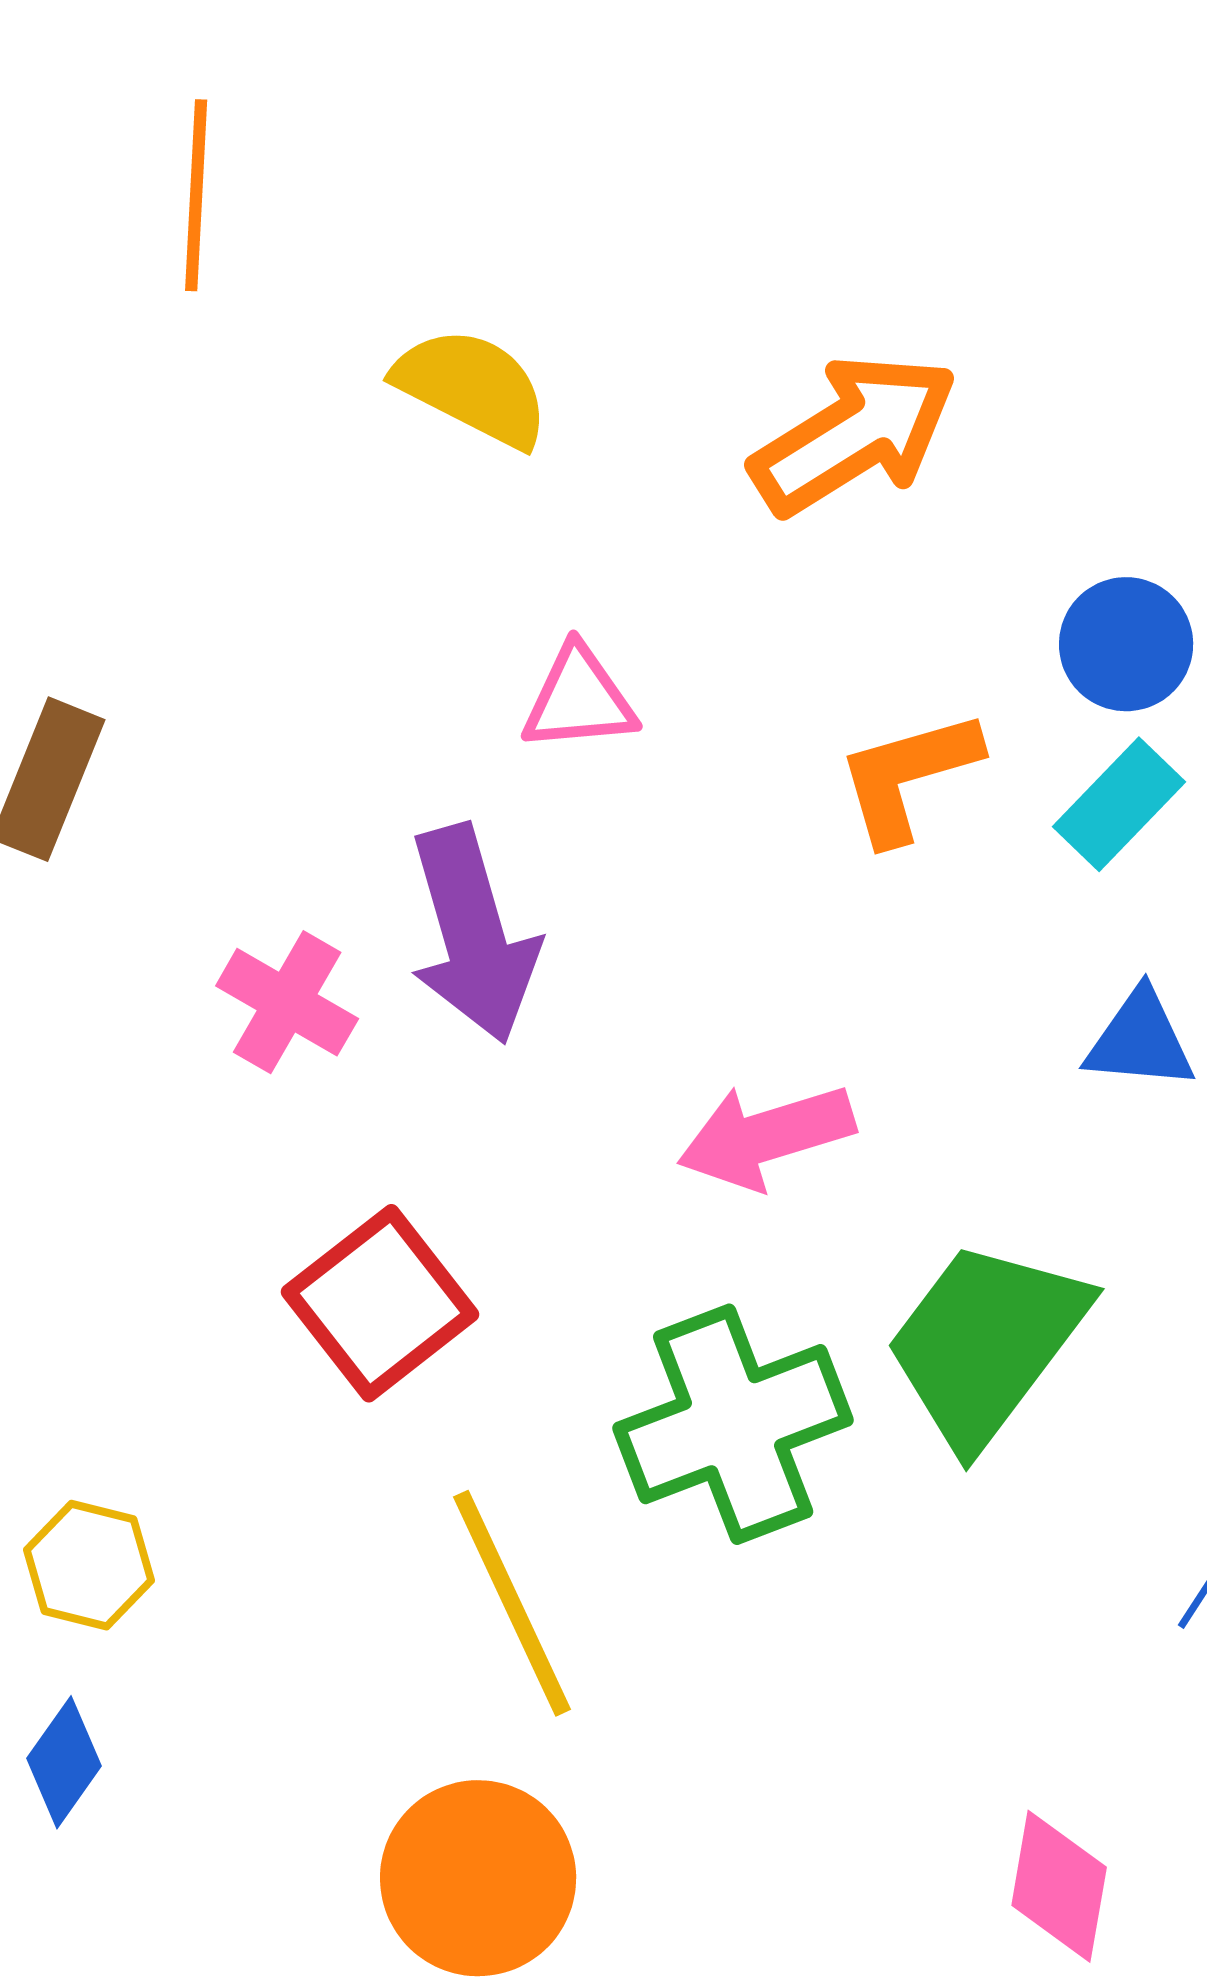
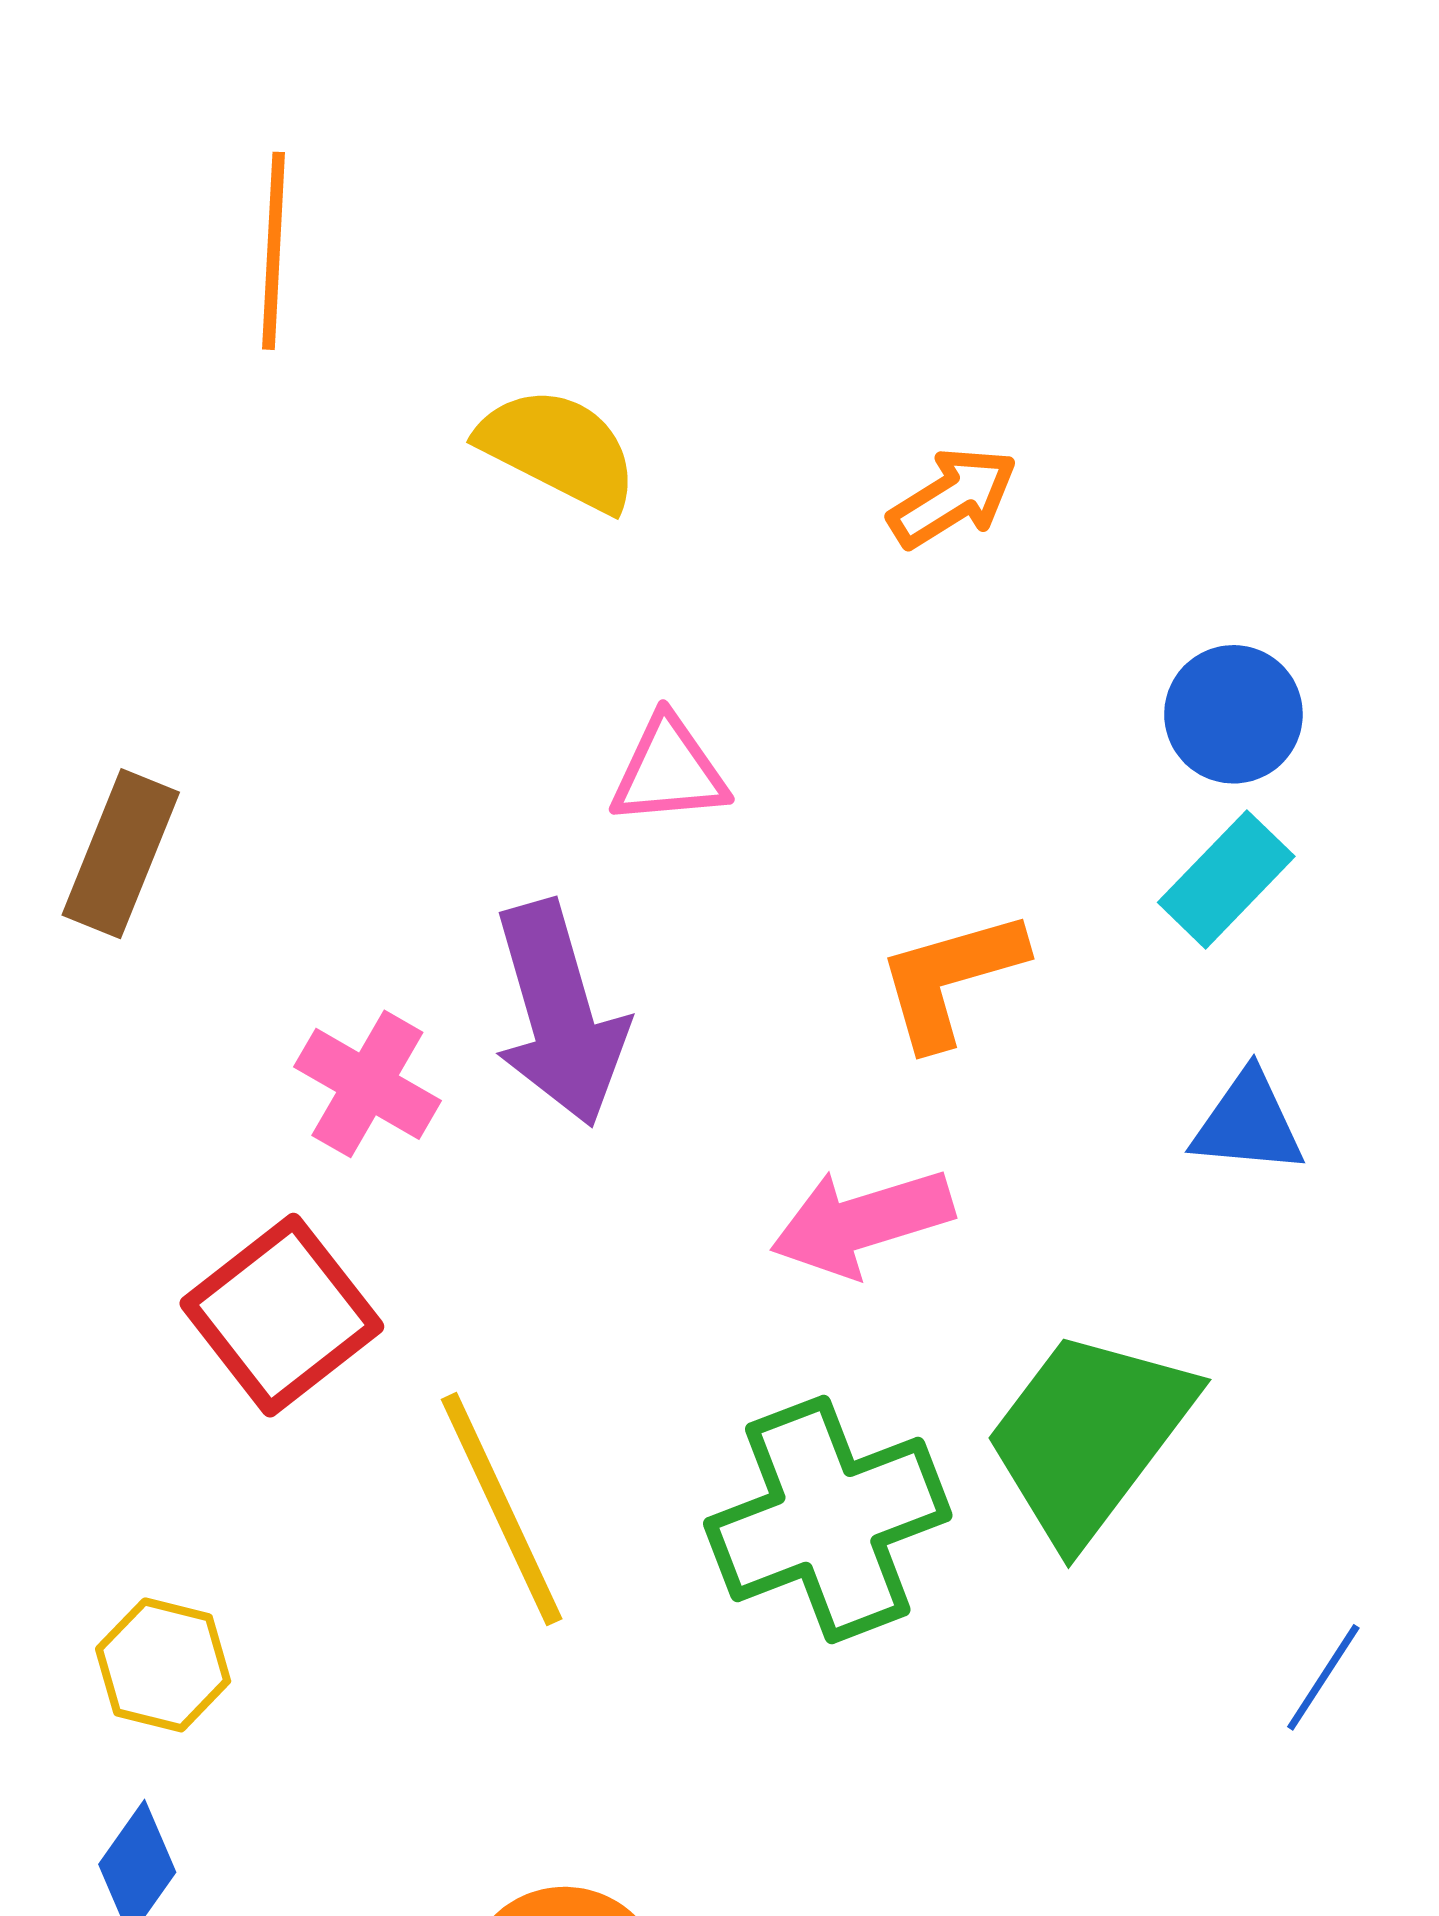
orange arrow: (854, 434) -> (953, 498), size x0.6
orange L-shape: (908, 776) -> (951, 979), moved
red square: (380, 1303) -> (282, 1315), moved
yellow line: (512, 1603) -> (502, 1509), moved

